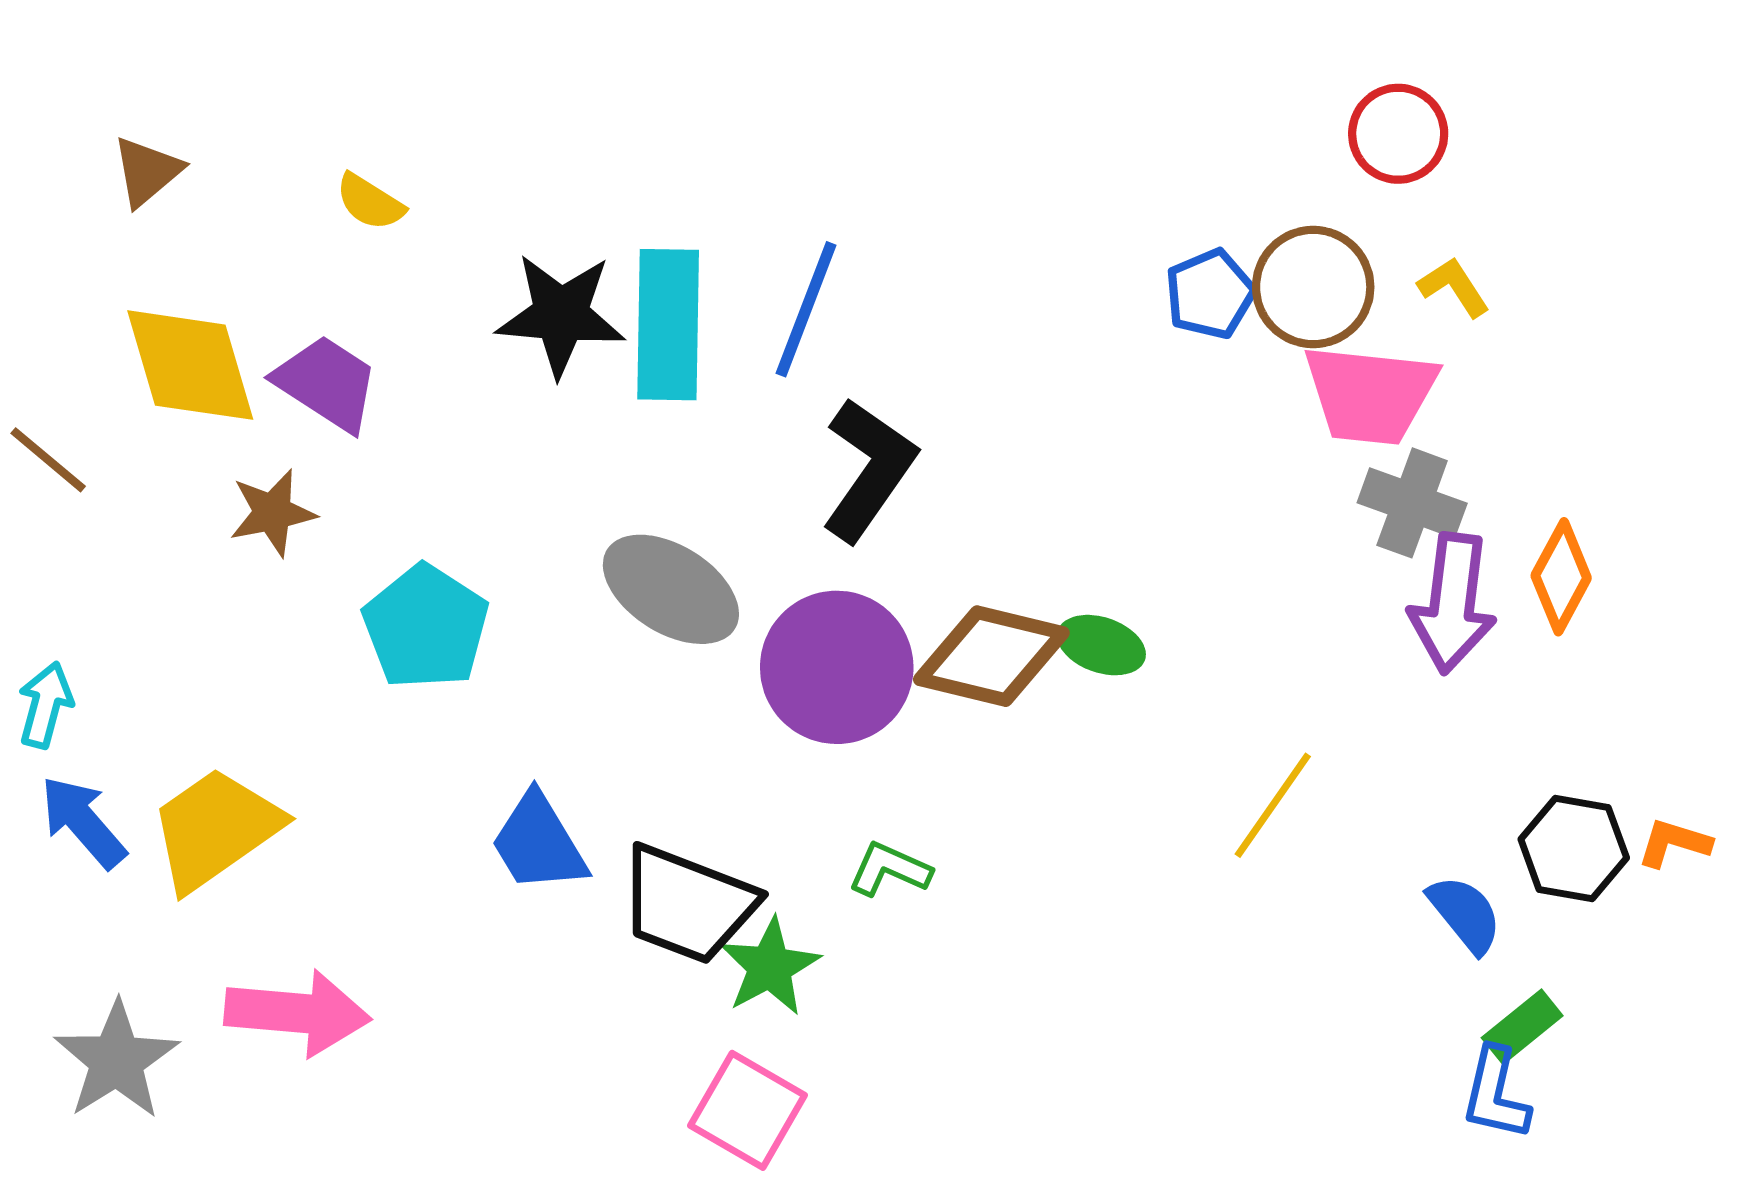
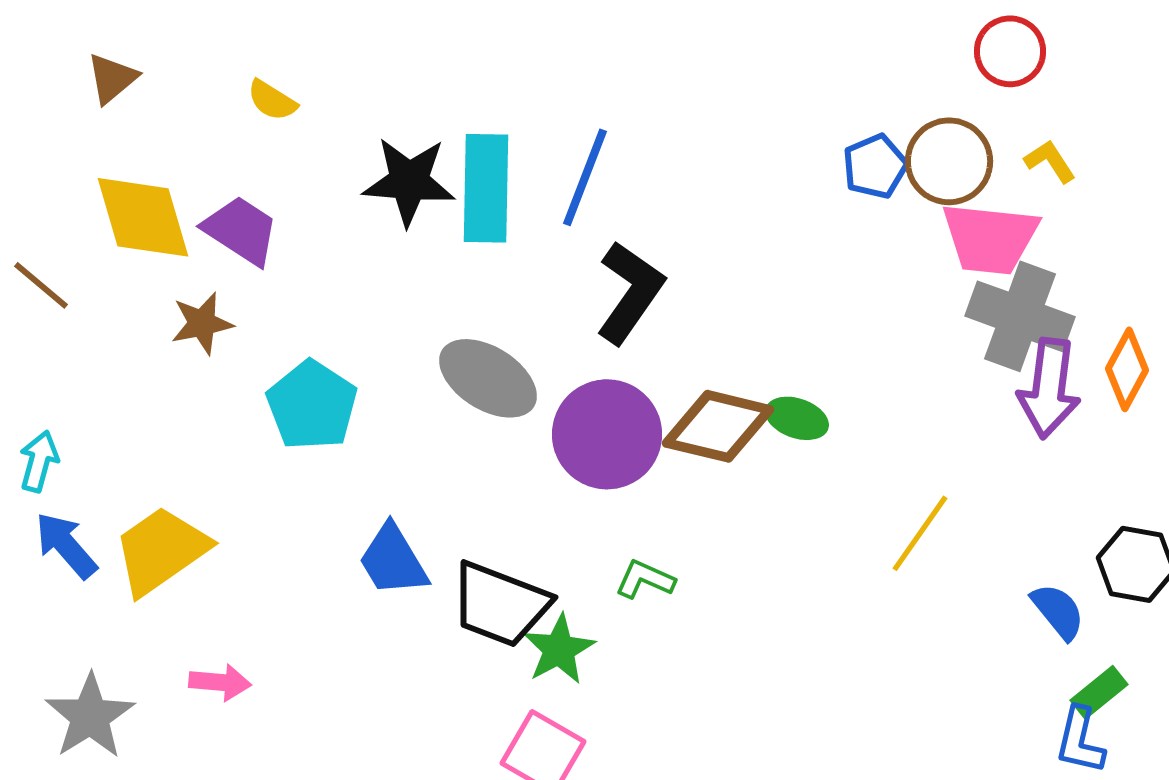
gray cross: (1412, 503) -> (1020, 316), size x1.4
pink arrow: (298, 1013) -> (220, 682), size x0.6

